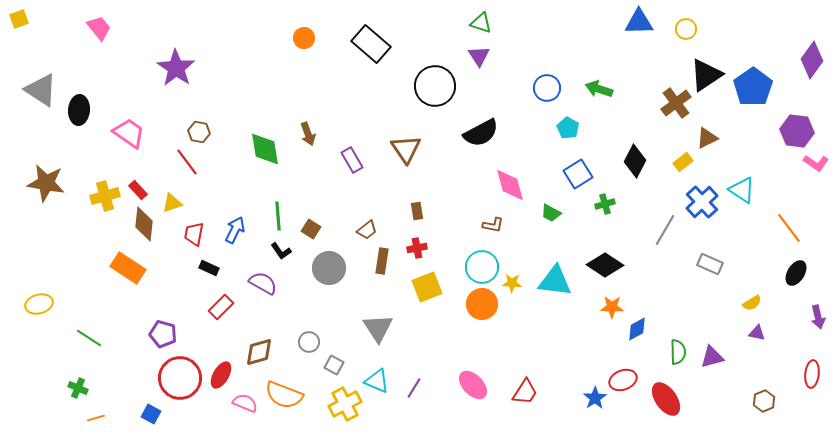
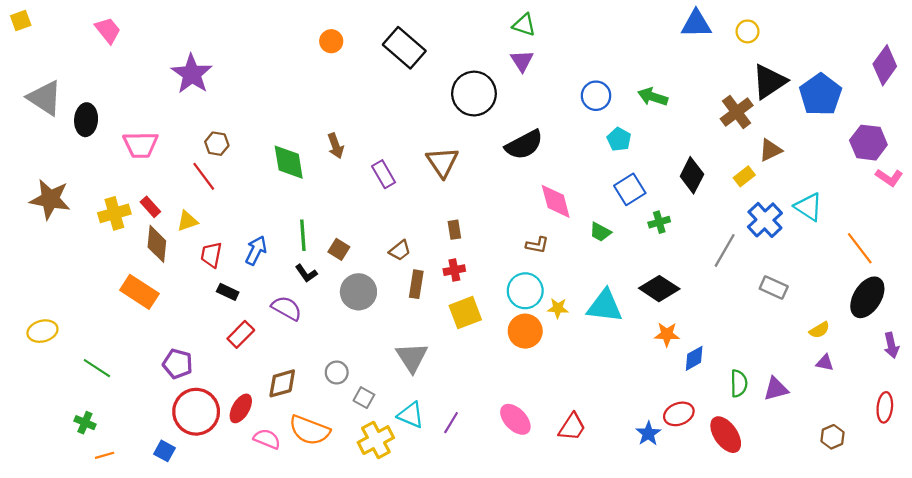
pink trapezoid: (129, 133) -> (141, 145), turned 144
black ellipse: (796, 273) -> (867, 297), size x1.5

